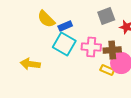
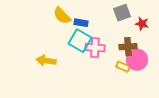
blue rectangle: (65, 26) -> (81, 23), turned 32
pink cross: (91, 47) -> (95, 48), moved

